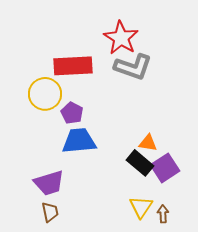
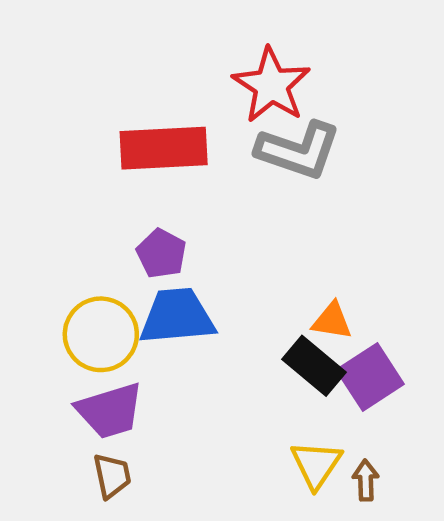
yellow circle: (45, 94) -> (101, 334), moved

